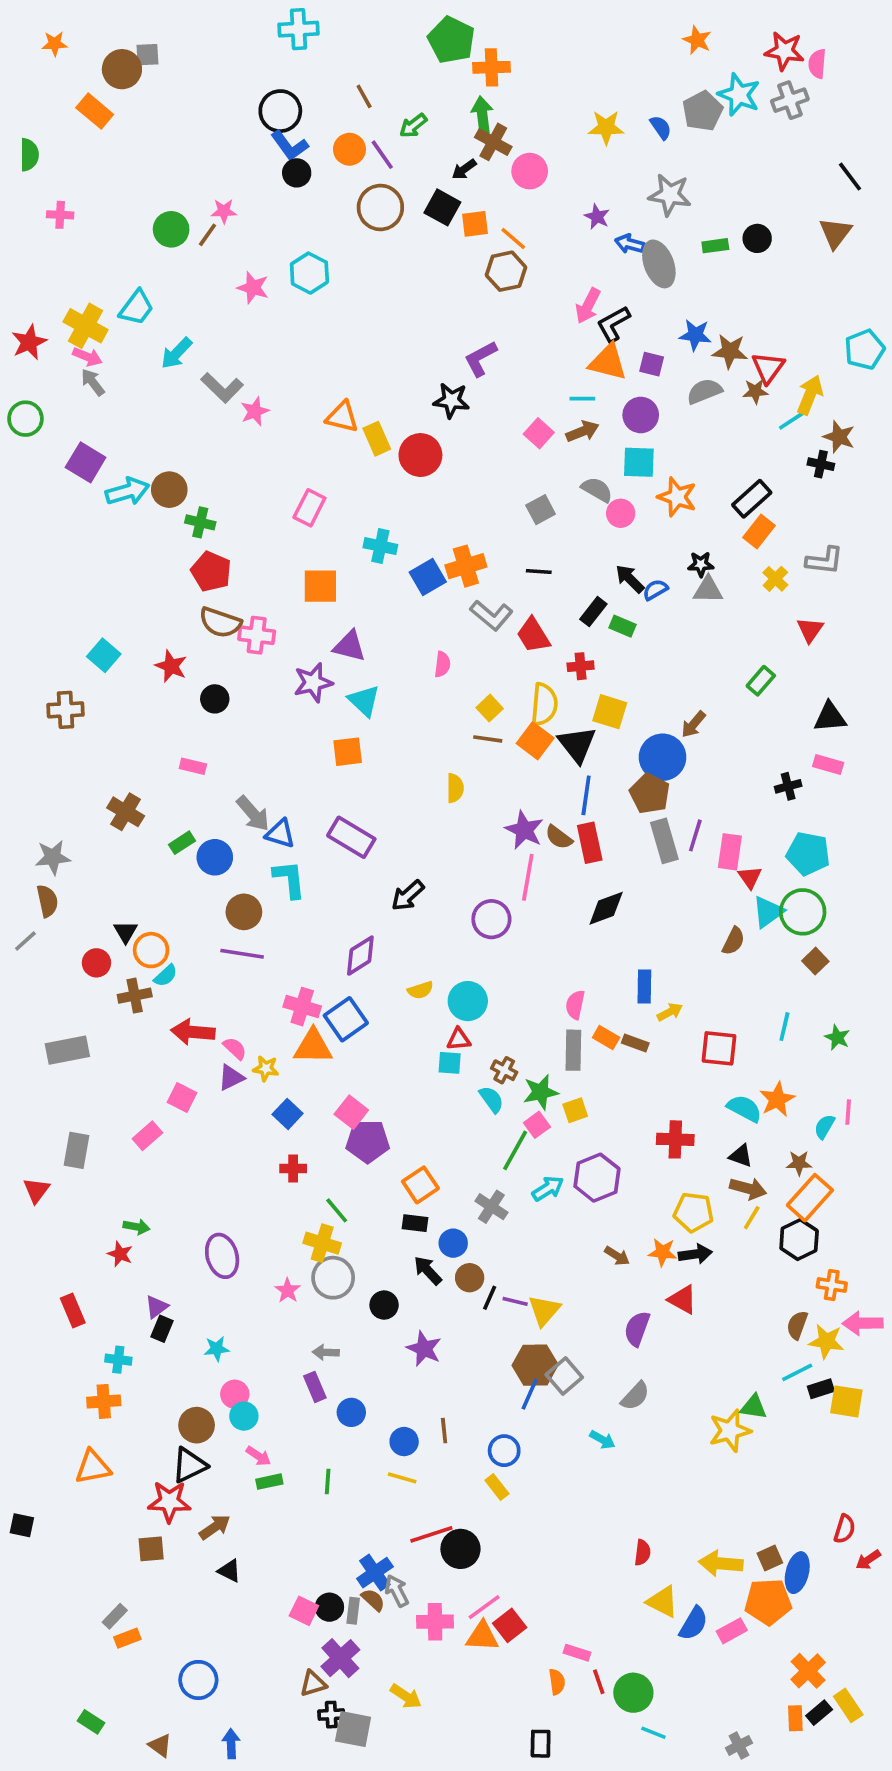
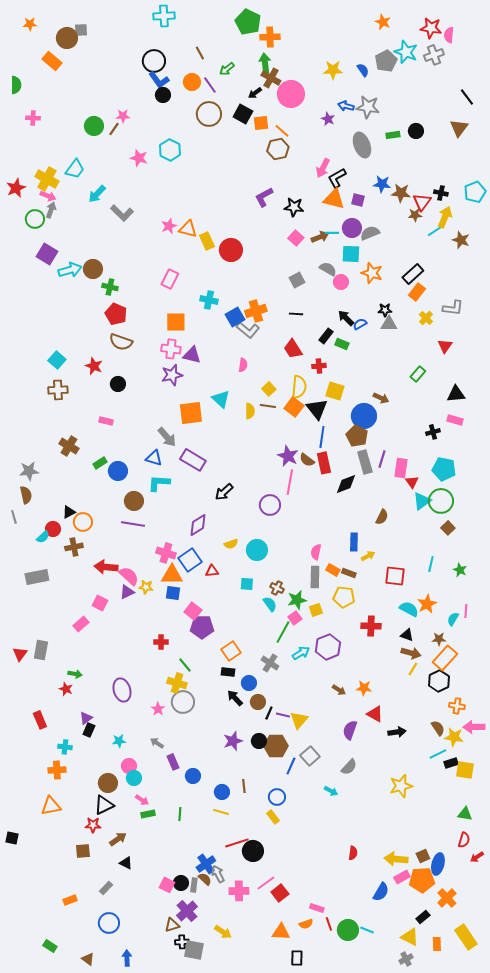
pink circle: (530, 171) -> (291, 94), size x1.4
blue arrow: (630, 244) -> (346, 106), moved
gray arrow: (93, 382) -> (51, 210), turned 56
gray semicircle: (704, 391) -> (370, 233), moved
cyan line: (582, 399) -> (332, 233), moved
black star: (451, 400) -> (294, 207), moved
pink star: (255, 411) -> (169, 226), moved
green circle: (25, 419) -> (35, 219), moved
black cross: (821, 464) -> (441, 193), moved
gray L-shape: (491, 615) -> (248, 330), moved
pink cross: (257, 635) -> (171, 349), moved
cyan triangle: (364, 701) -> (221, 399), moved
brown cross: (66, 710) -> (58, 390), moved
brown arrow: (693, 724) -> (381, 398), turned -105
orange square: (348, 752) -> (191, 413), size x1.4
yellow semicircle: (455, 788) -> (250, 411), moved
gray arrow: (253, 814) -> (167, 437), moved
cyan L-shape: (289, 879) -> (159, 483), turned -80
black diamond: (606, 908) -> (346, 484), moved
black triangle: (126, 932) -> (69, 512), turned 32
gray line: (25, 941) -> (14, 517), turned -64
brown semicircle: (734, 941) -> (382, 517), moved
cyan semicircle: (166, 976) -> (43, 537), moved
red triangle: (459, 1039) -> (212, 571), moved
pink semicircle: (235, 1048) -> (129, 576), size x1.5
blue square: (288, 1114) -> (173, 593), moved, turned -35
gray rectangle: (76, 1150) -> (41, 650), moved
yellow pentagon: (693, 1212) -> (344, 597), moved
black arrow: (695, 1254) -> (397, 732), moved
black circle: (384, 1305) -> (259, 741), moved
brown semicircle: (797, 1325) -> (438, 728), turned 126
purple star: (424, 1349) -> (233, 741), turned 30
gray arrow: (326, 1352) -> (157, 743), moved, turned 32
brown hexagon: (535, 1365) -> (276, 746), moved
green triangle: (754, 1407) -> (465, 814), moved
red star: (169, 1502) -> (93, 825), size x0.7
yellow triangle: (663, 1602) -> (410, 937), moved
gray rectangle: (115, 1616) -> (106, 888), moved
pink rectangle: (732, 1631) -> (402, 877), moved
orange triangle: (482, 1636) -> (281, 932), moved
orange cross: (808, 1671) -> (447, 898), moved
orange semicircle: (557, 1682) -> (306, 924), turned 80
yellow rectangle: (848, 1705) -> (466, 937), size x1.4
black rectangle: (819, 1713) -> (423, 917), moved
cyan line: (653, 1733) -> (367, 930), moved

